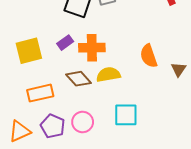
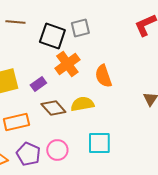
purple rectangle: (65, 43) -> (38, 84), moved
orange cross: (92, 48) -> (67, 64), moved, turned -35
orange semicircle: (149, 56) -> (103, 76), moved

